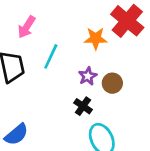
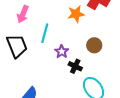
purple star: (88, 76) -> (62, 52), moved

